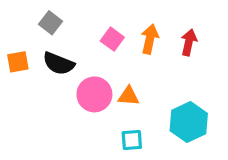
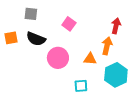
gray square: (50, 23) -> (31, 14), turned -32
orange arrow: (150, 39) -> (107, 46), moved
orange triangle: (129, 96) -> (90, 59), moved

